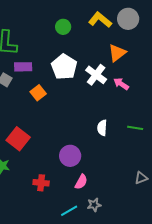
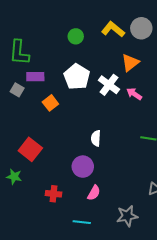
white semicircle: (102, 128) -> (96, 138), moved
gray star: (94, 205) -> (127, 216), moved, size x1.5
cyan line: (69, 211) -> (82, 222), turned 36

